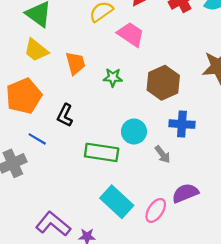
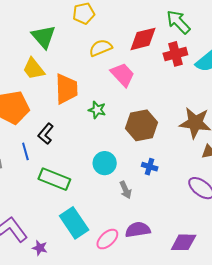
orange trapezoid: (75, 63) -> (66, 89), size x1.4
blue cross: (182, 124) -> (150, 167), size x0.7
blue line: (37, 139) -> (25, 151), moved, turned 30
green rectangle: (102, 152) -> (54, 179), moved

